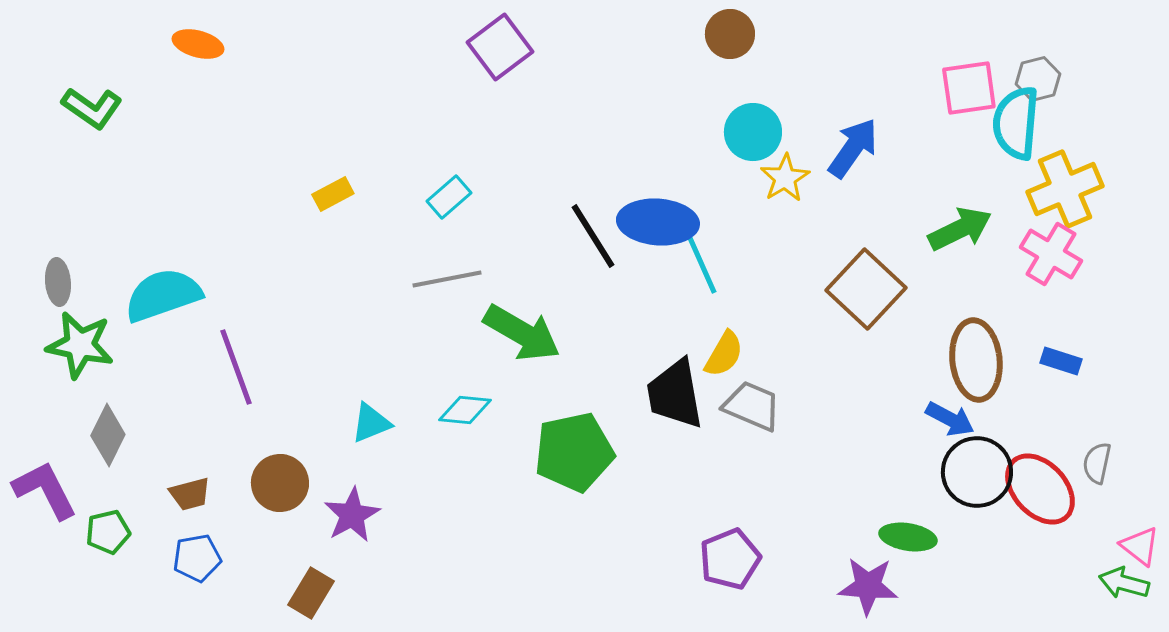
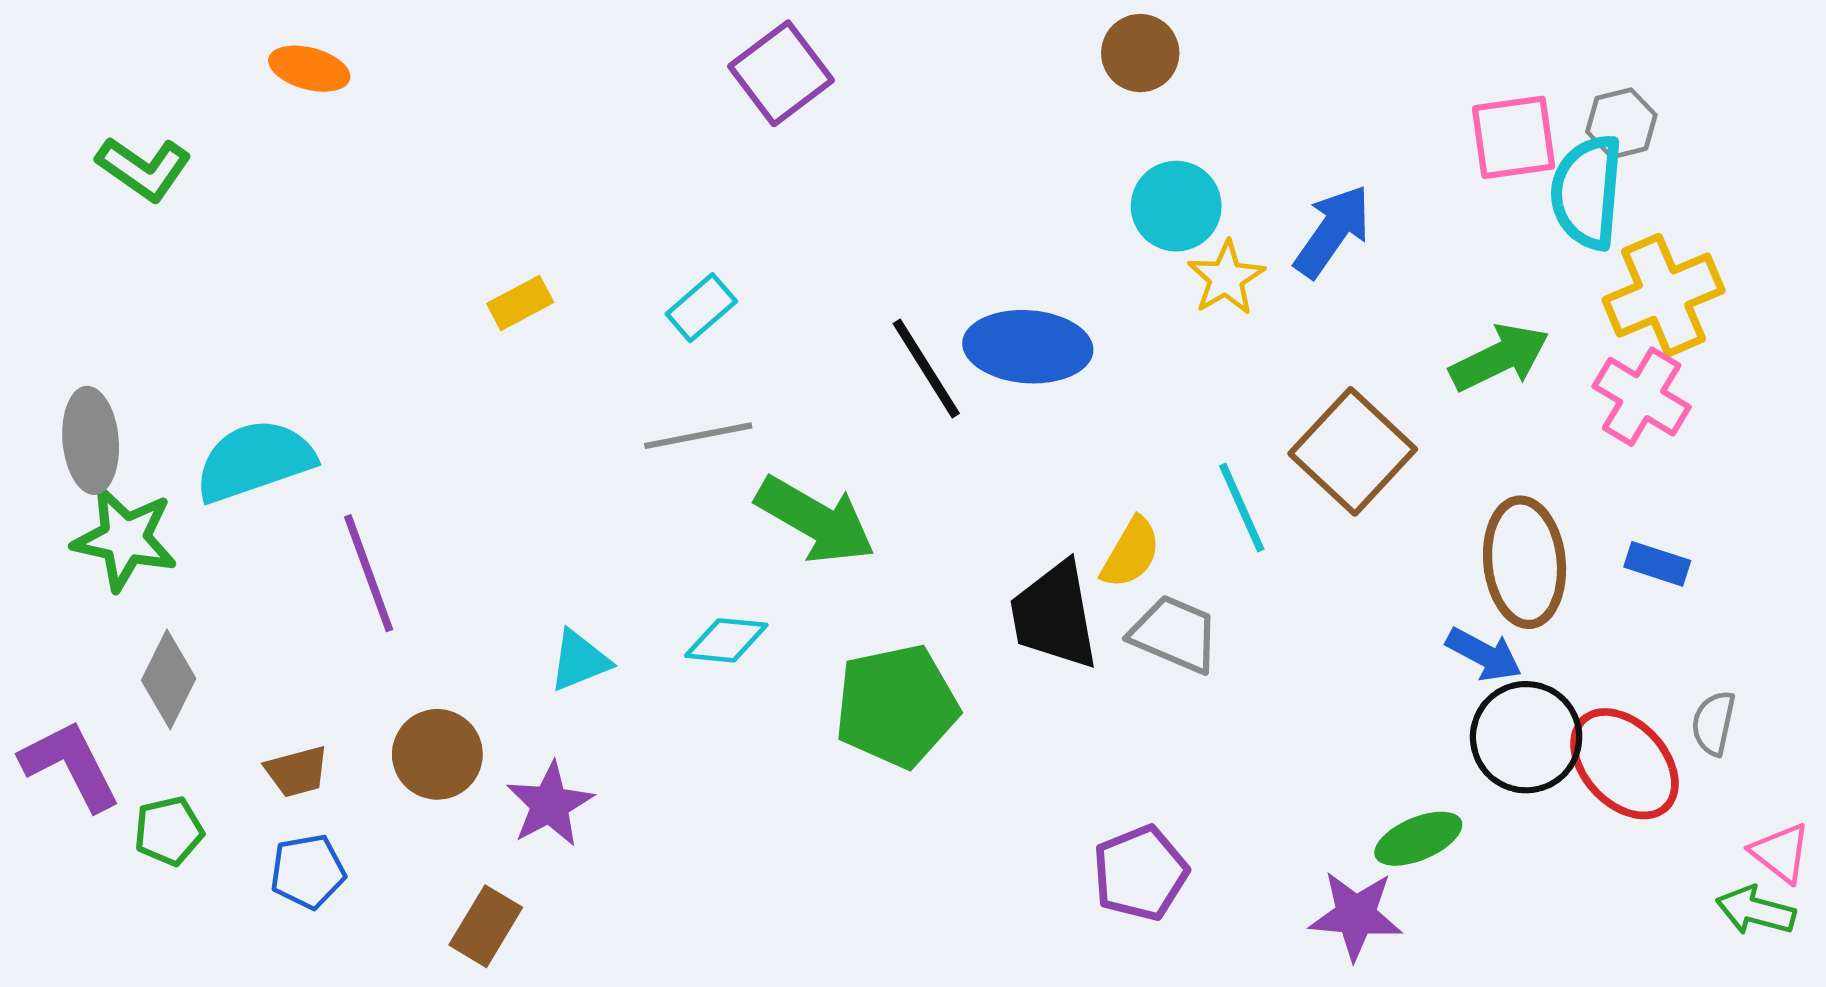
cyan line: (702, 265) -> (1242, 508), moved
gray ellipse: (58, 282) -> (91, 440), size x1.4
green ellipse: (908, 537) -> (1418, 839), turned -32

